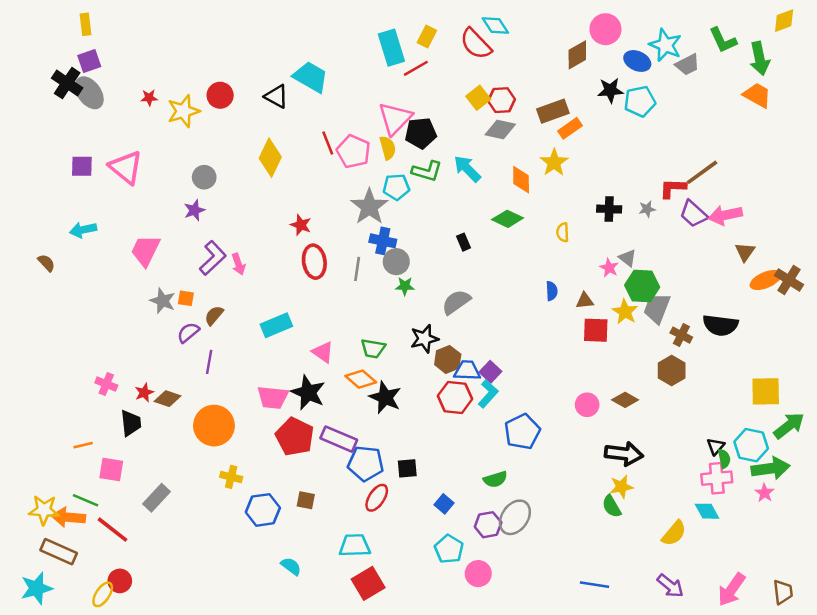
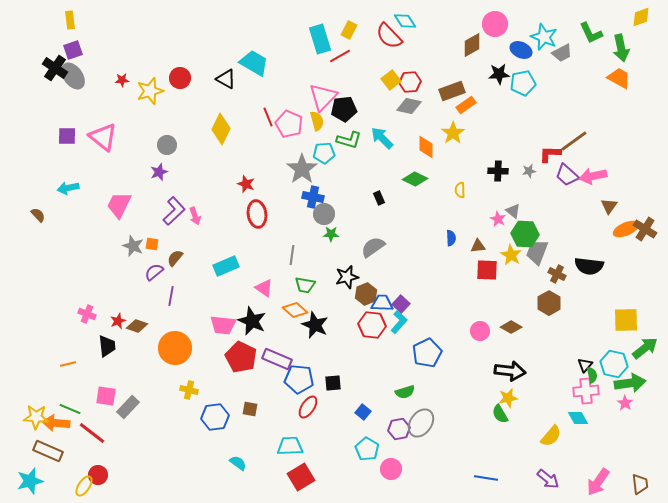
gray line: (357, 269) -> (292, 255), moved
pink square: (111, 470) -> (106, 396), moved

